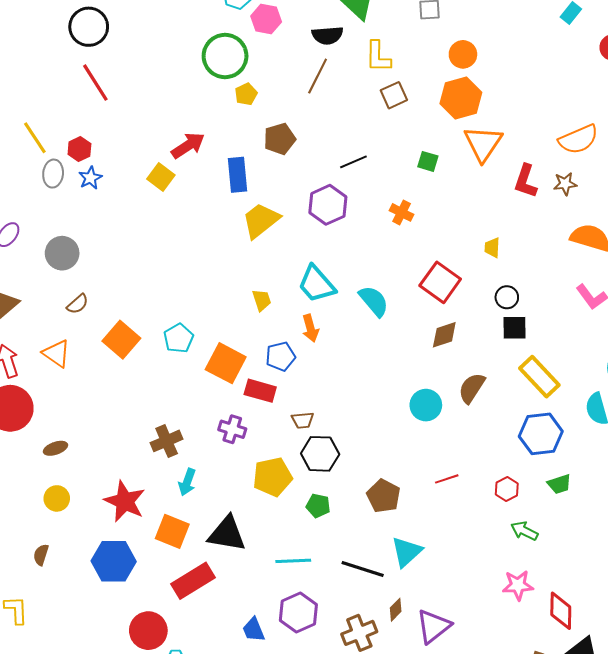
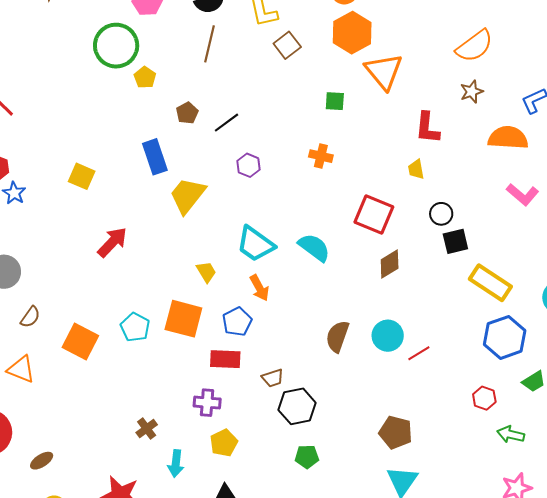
brown pentagon: (280, 139) -> (187, 113), size x0.7
red arrow: (188, 146) -> (112, 242), moved
black line: (353, 162) -> (227, 123), moved
red L-shape: (526, 181) -> (427, 128), moved
purple hexagon: (328, 205) -> (248, 165), size x0.6
orange square: (226, 363) -> (183, 319), moved
brown semicircle: (472, 388) -> (337, 336), moved
brown cross: (167, 441) -> (147, 429), size x0.7
yellow pentagon: (273, 477) -> (224, 443), moved, size x0.7
red line: (447, 479) -> (419, 353), moved
brown pentagon: (384, 496) -> (396, 432), moved

